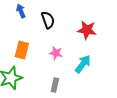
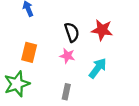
black semicircle: (48, 20) -> (72, 32), moved

